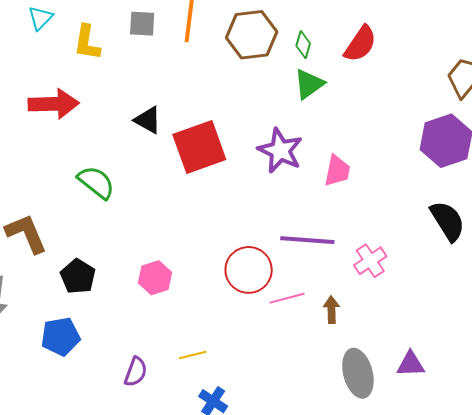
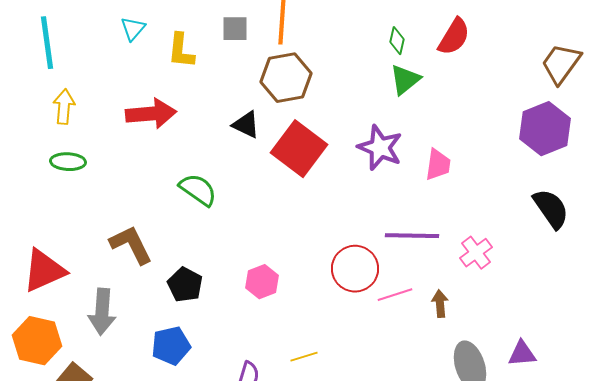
brown hexagon: (252, 35) -> (286, 78), moved
red square: (199, 147) -> (299, 149), turned -30

